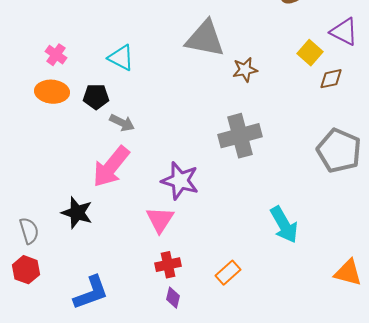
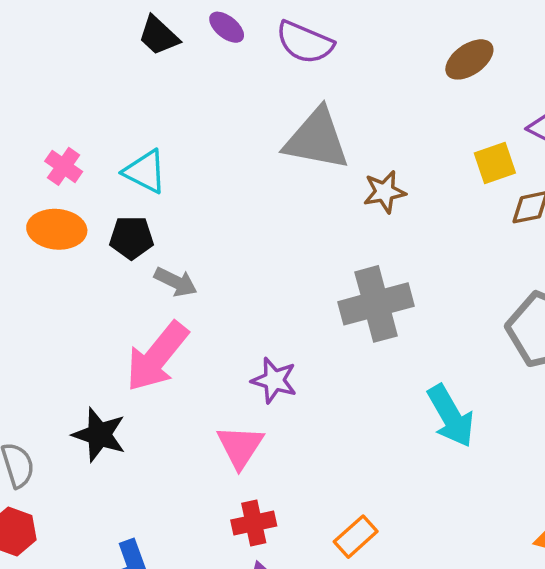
yellow square: (310, 53) -> (495, 163), turned 30
cyan triangle: (121, 58) -> (145, 171), moved
purple star: (180, 181) -> (274, 380), size x0.7
cyan arrow: (284, 225) -> (451, 416), moved

